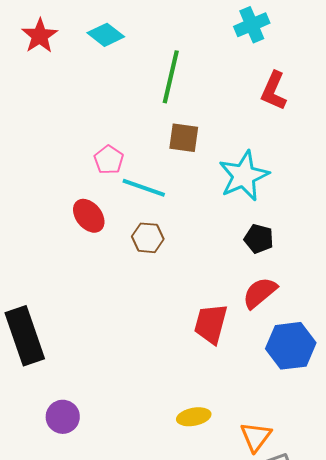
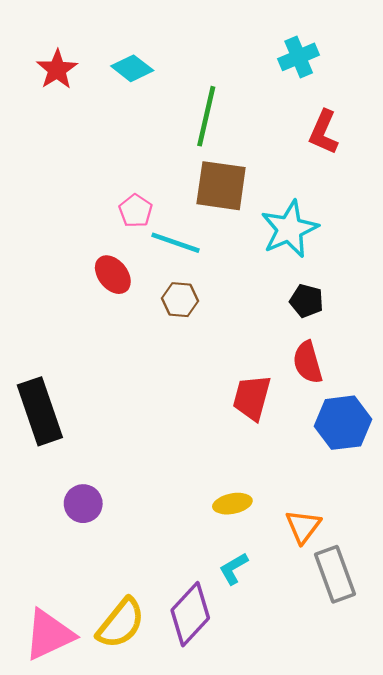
brown square: (184, 138) -> (221, 186), size x1.5
red semicircle: (260, 293) -> (308, 362), turned -66

